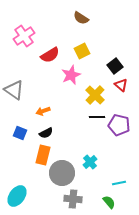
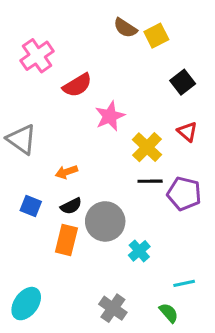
yellow square: (82, 51) -> (156, 36), moved
black square: (115, 66) -> (183, 82), moved
gray circle: (62, 173) -> (105, 221), moved
gray cross: (73, 199) -> (113, 308), turned 30

